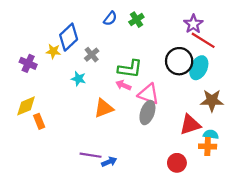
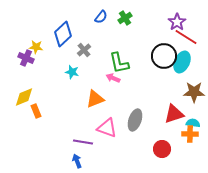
yellow star: (53, 51) -> (36, 47), moved
green L-shape: (130, 69) -> (119, 63), turned 70
pink triangle: (148, 94) -> (107, 128), moved
gray ellipse: (147, 113) -> (135, 120), moved
blue arrow: (109, 162) -> (77, 161), moved, turned -88

